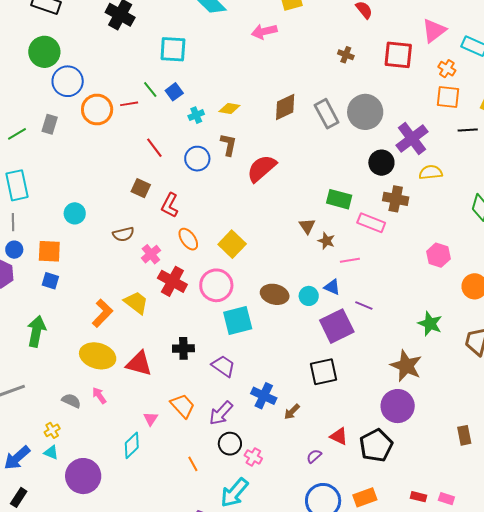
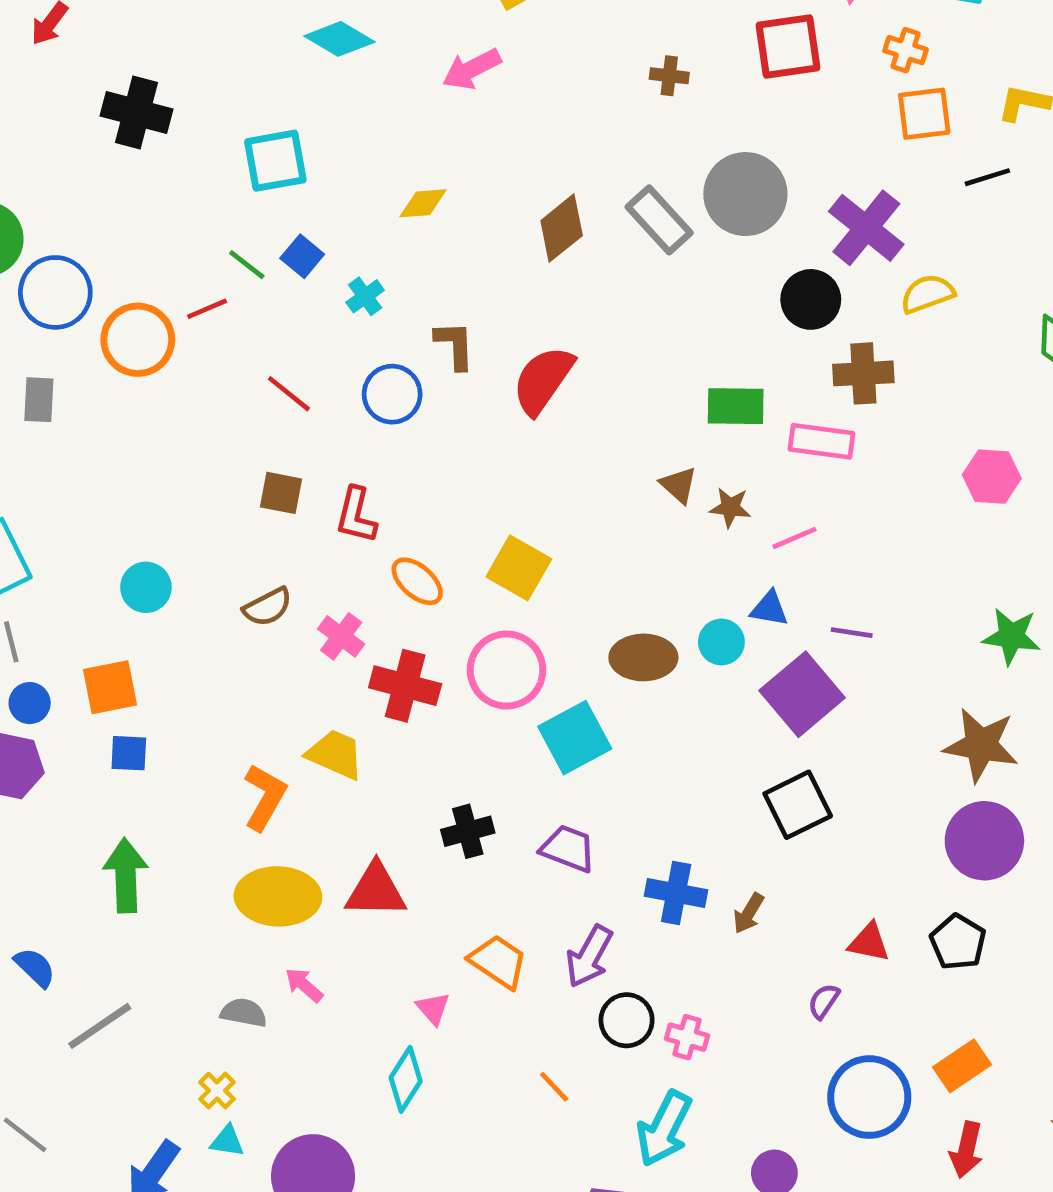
yellow diamond: (229, 108) -> (423, 203), moved
black pentagon: (376, 445) -> (958, 942), size x0.7

